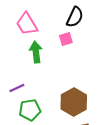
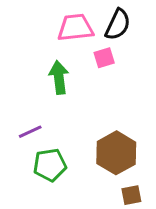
pink trapezoid: (27, 24) -> (75, 28), moved, turned 115

